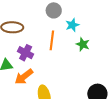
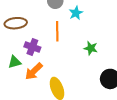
green star: (83, 44) -> (91, 48), moved

